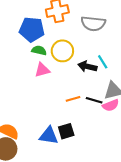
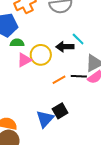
yellow circle: (62, 51) -> (41, 55), moved
blue triangle: (49, 136) -> (45, 119), turned -42

